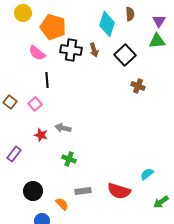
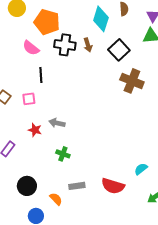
brown cross: (138, 86) -> (132, 81), size x1.6
pink square: (35, 104) -> (29, 99), turned 32

